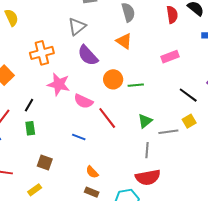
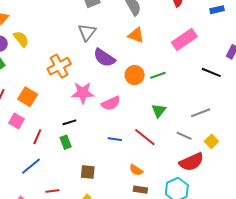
pink rectangle: (170, 57) -> (184, 39), size x1.4
pink semicircle: (83, 101) -> (111, 103), turned -36
black line: (29, 105) -> (69, 122), moved, turned 56
red line: (107, 118) -> (145, 137), moved
green triangle: (145, 121) -> (159, 111), moved
yellow square: (189, 121) -> (211, 141), moved
gray line: (147, 150) -> (184, 136), turned -56

